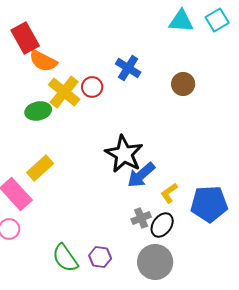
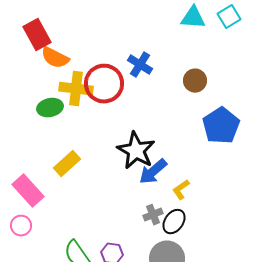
red circle: (92, 87) -> (104, 84), size x1.8
yellow cross: (64, 92) -> (76, 89), turned -32
yellow rectangle: (40, 168) -> (67, 164), moved
blue pentagon: (209, 204) -> (221, 126), moved, turned -30

